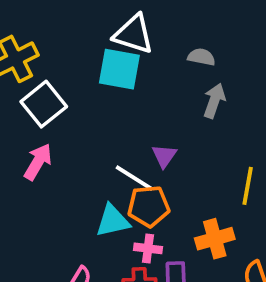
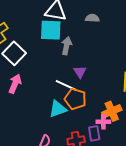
gray arrow: (214, 101) -> (67, 46), moved
orange pentagon: (149, 206) -> (75, 99), turned 30
pink cross: (148, 248) -> (103, 122), moved

